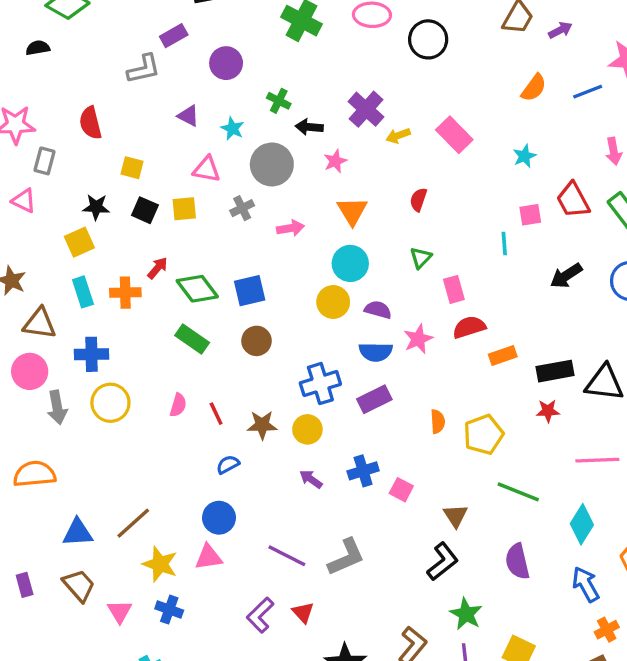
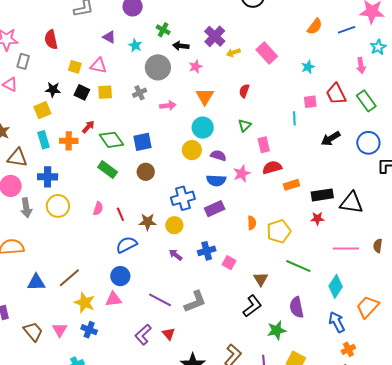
pink triangle: (207, 169) -> (98, 66), moved
blue semicircle: (228, 465) -> (127, 245), size x1.5
brown trapezoid: (79, 585) -> (33, 332), moved
green star: (466, 614) -> (277, 330), moved, turned 30

